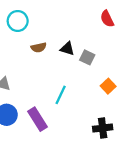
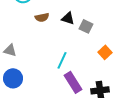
purple rectangle: (38, 119) -> (73, 82), moved

